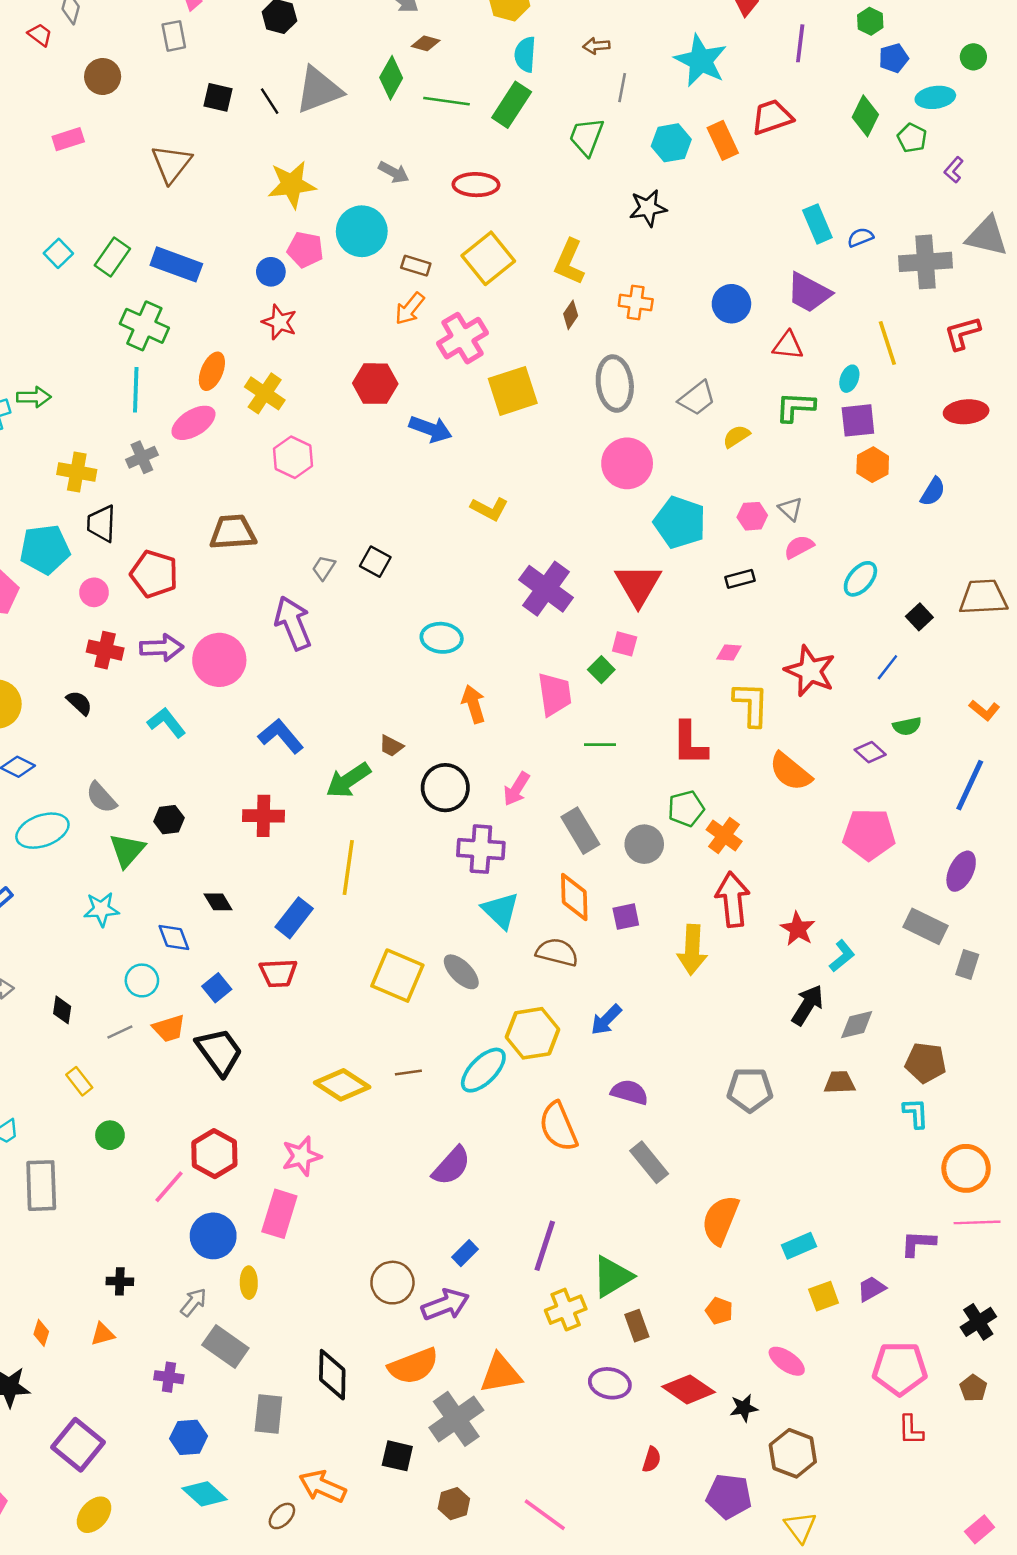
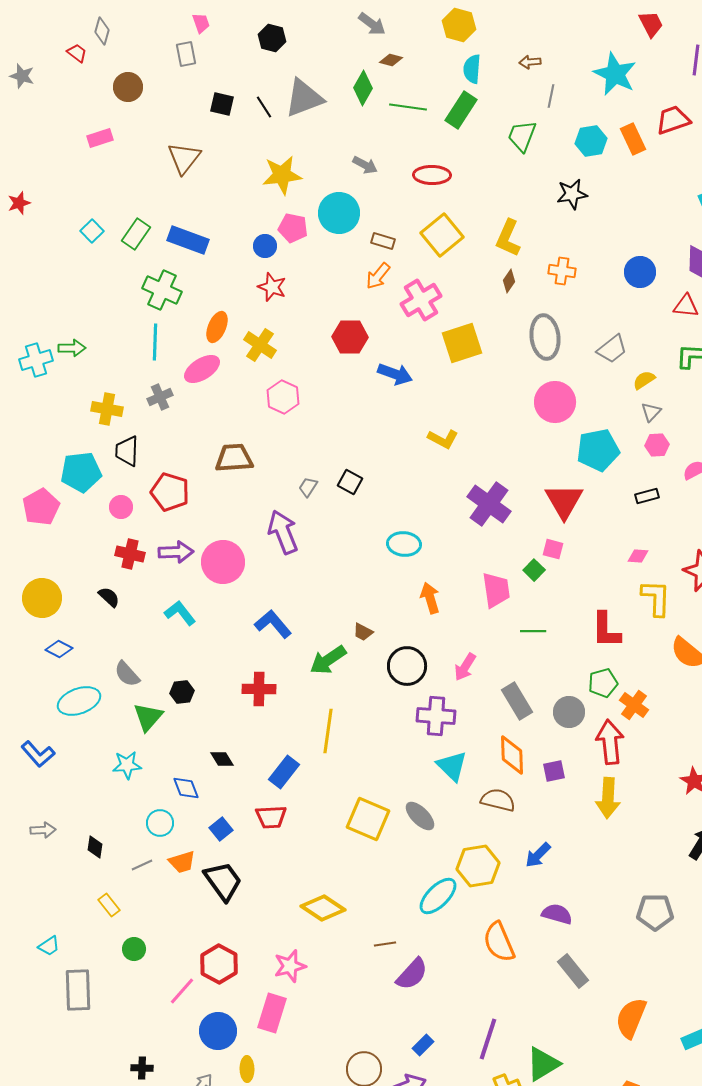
gray triangle: (790, 509) -> (651, 412), moved, turned 30
cyan pentagon: (680, 522) -> (598, 450), turned -30
red arrow: (733, 899) -> (610, 742), moved
brown line: (408, 1073) -> (385, 944), moved

